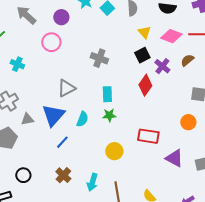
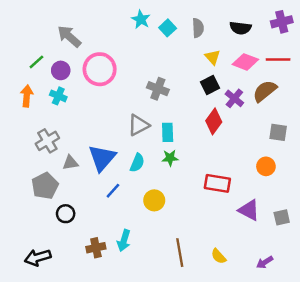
purple circle: (61, 17) -> (61, 70), moved
pink circle: (51, 42) -> (100, 69), size x1.4
brown semicircle: (187, 60) -> (265, 91), size x1.5
gray triangle: (66, 88) -> (138, 125), moved
yellow circle: (114, 151) -> (154, 200), moved
black circle: (23, 175) -> (66, 214), moved
brown cross: (63, 175) -> (96, 248), moved, turned 35
cyan arrow: (92, 182) -> (124, 240), moved

